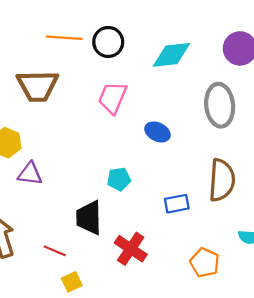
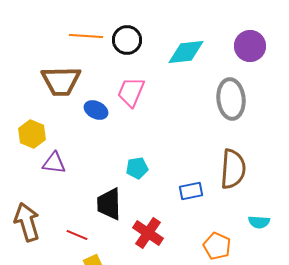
blue ellipse: (158, 132) -> (96, 110), moved

